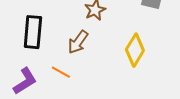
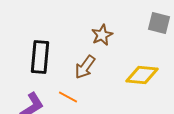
yellow diamond: (135, 50) -> (142, 75), turned 64

